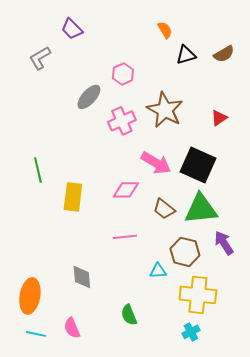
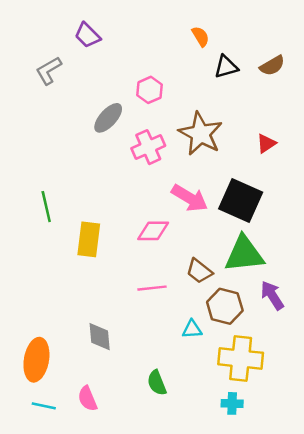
brown trapezoid: (164, 209) -> (199, 271), moved
cyan cross: (191, 332) -> (232, 403), turned 30

